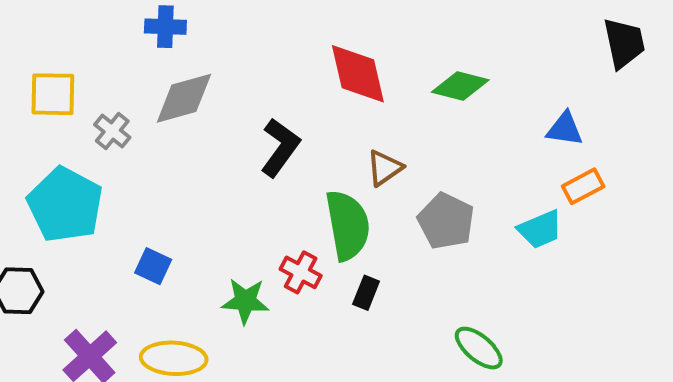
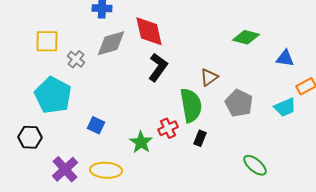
red diamond: (358, 74) -> (149, 31), moved
blue triangle: (565, 129) -> (285, 58), moved
red cross: (301, 272) -> (168, 128), turned 36
green star: (245, 301) -> (141, 142), turned 30

